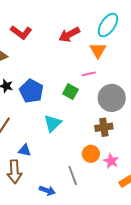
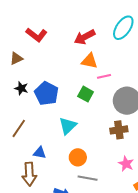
orange triangle: (98, 50) -> (89, 61), moved, turned -48
orange circle: (91, 154) -> (78, 157), moved
gray line: (73, 175) -> (88, 178), turned -60

